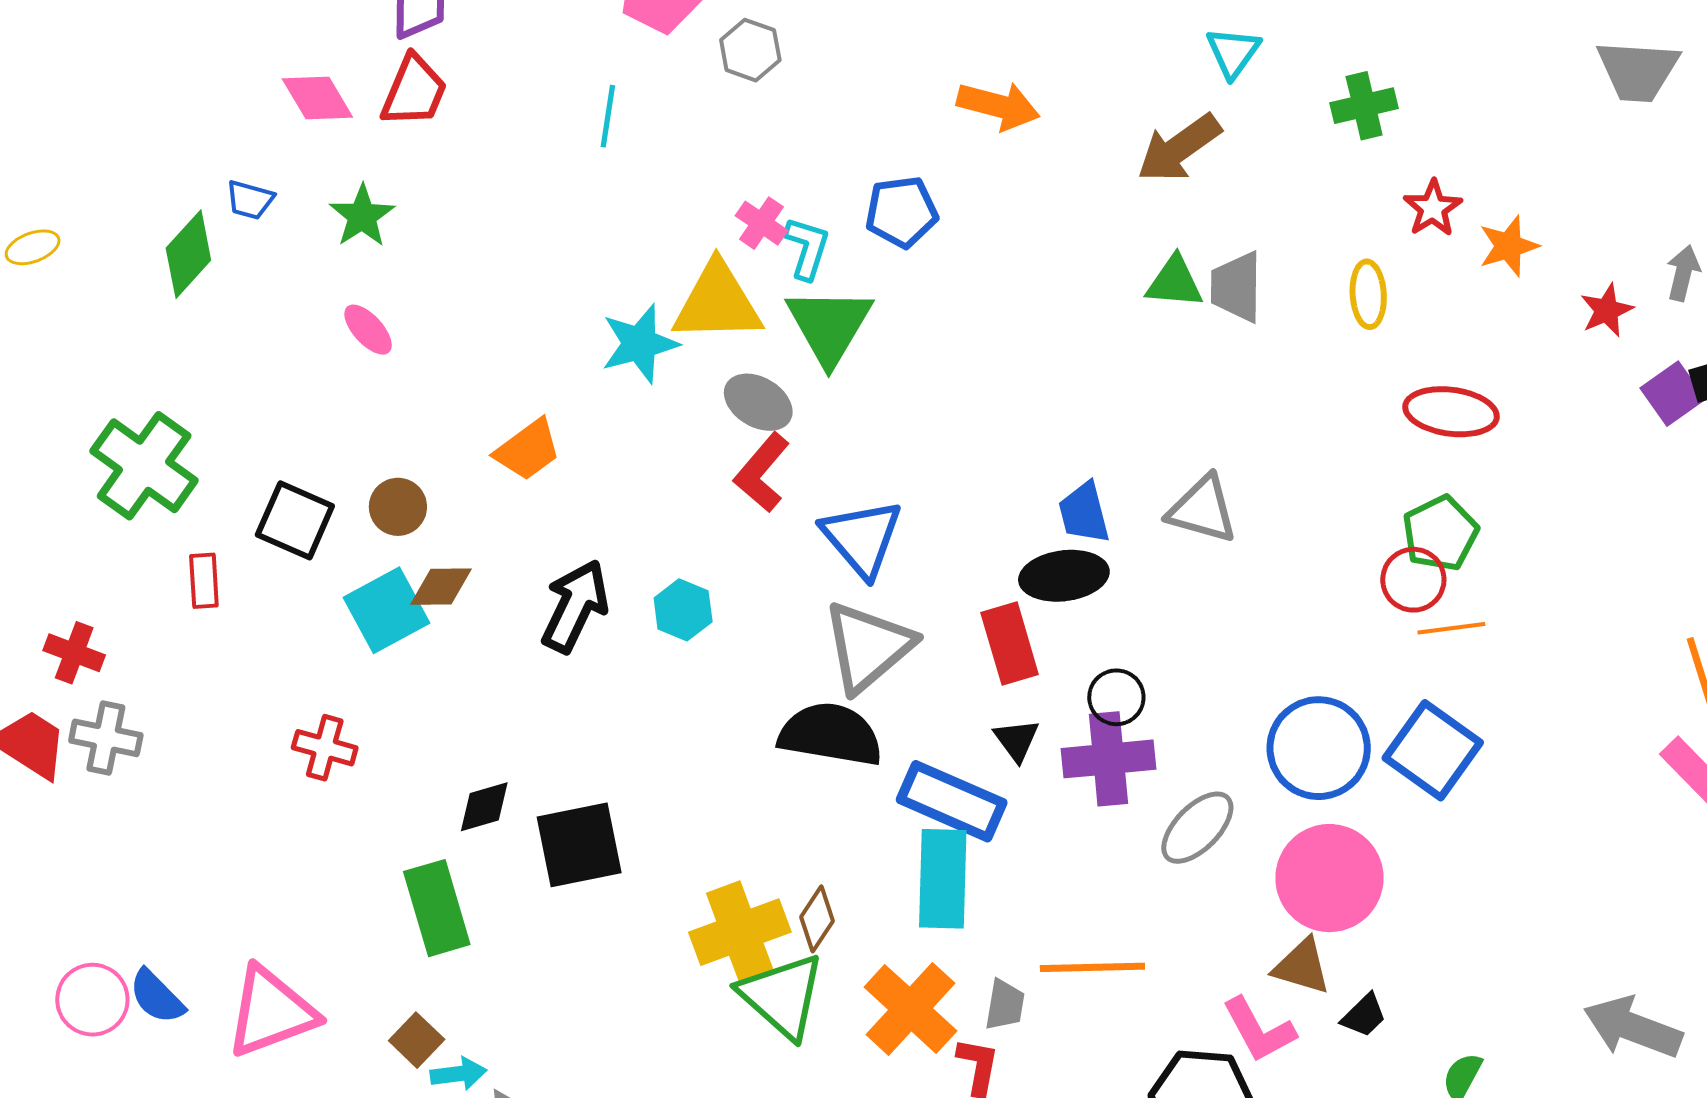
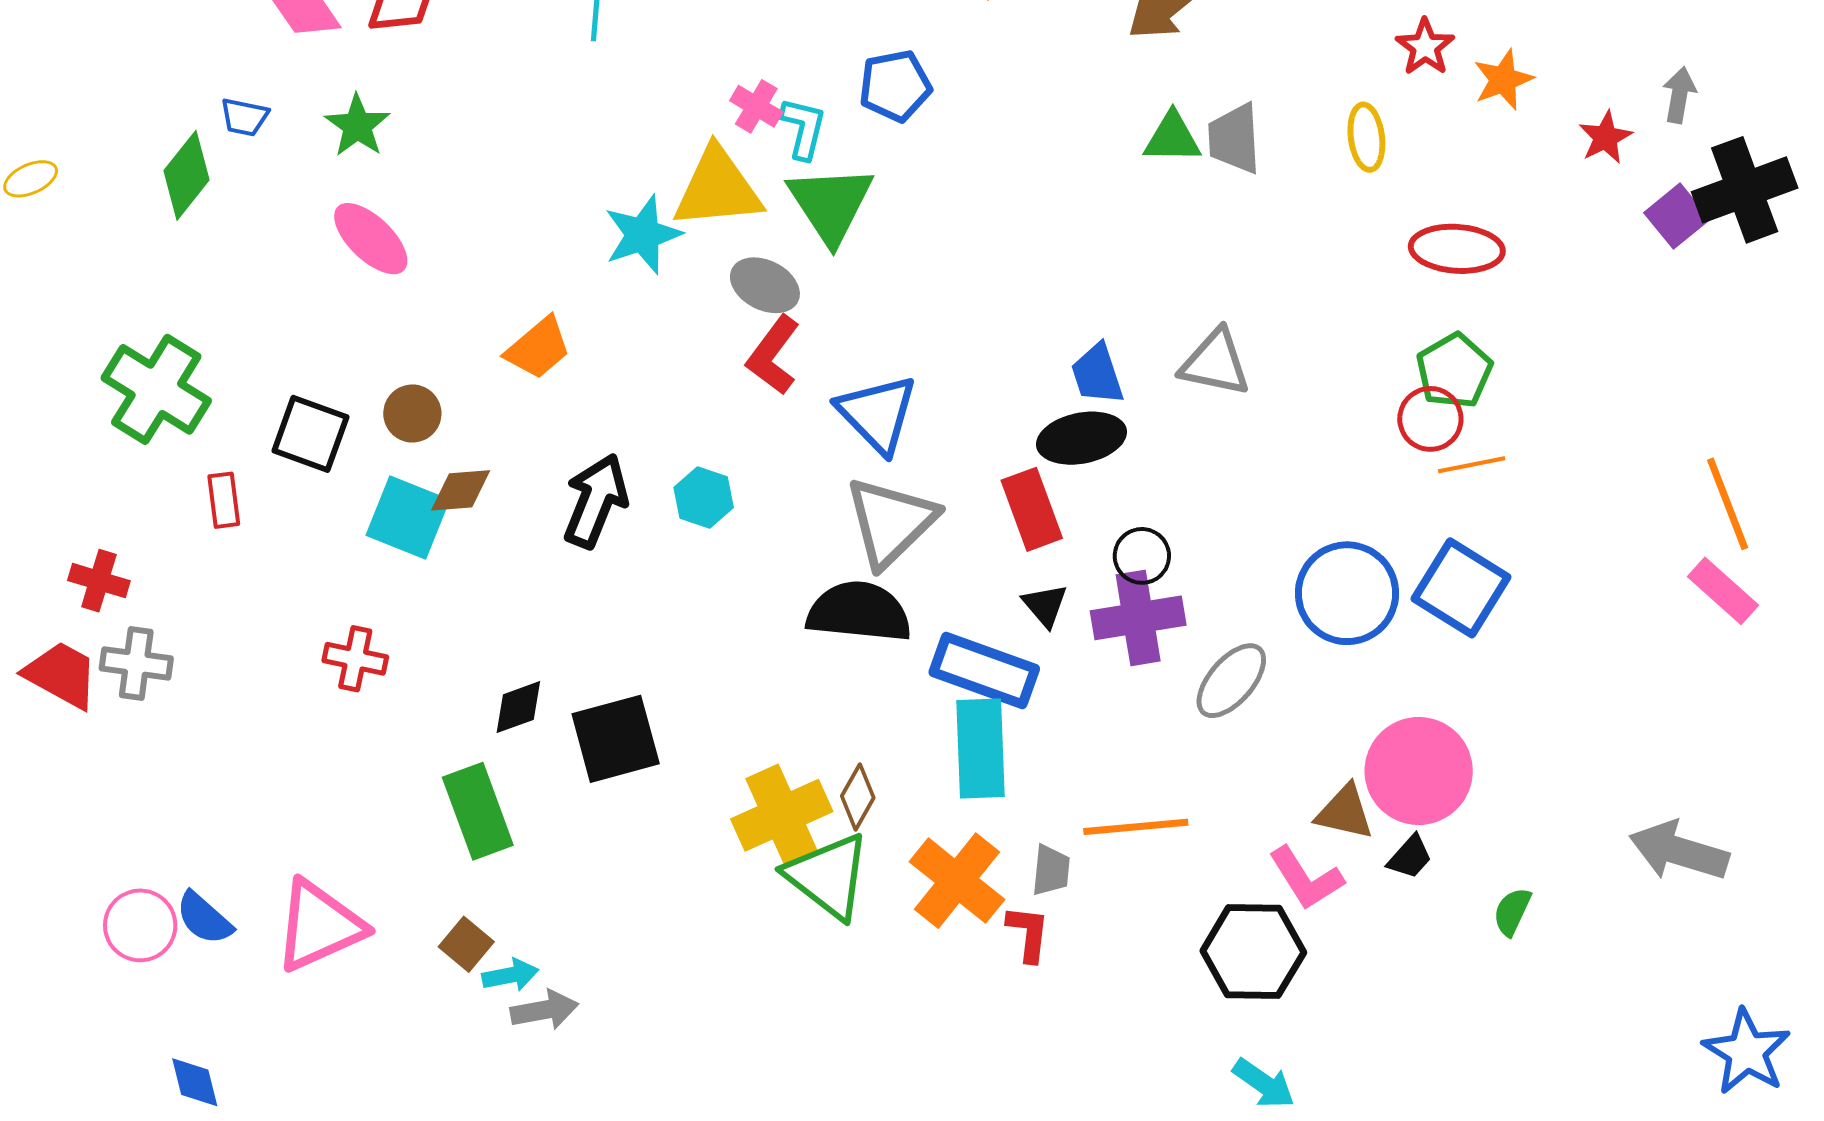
pink ellipse: (368, 330) -> (371, 239), size x1.5
cyan square: (386, 610) -> (408, 517), turned -36
pink circle: (1329, 878) -> (1419, 771), moved

